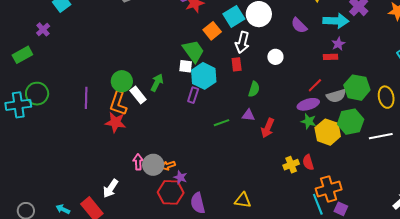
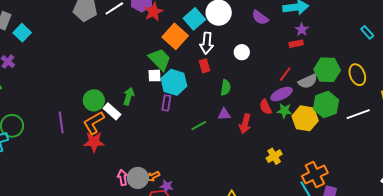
orange square: (212, 31) -> (175, 36), size x1.4
orange L-shape: (118, 103) -> (94, 123), turned 50
red semicircle: (308, 162) -> (266, 107), moved

